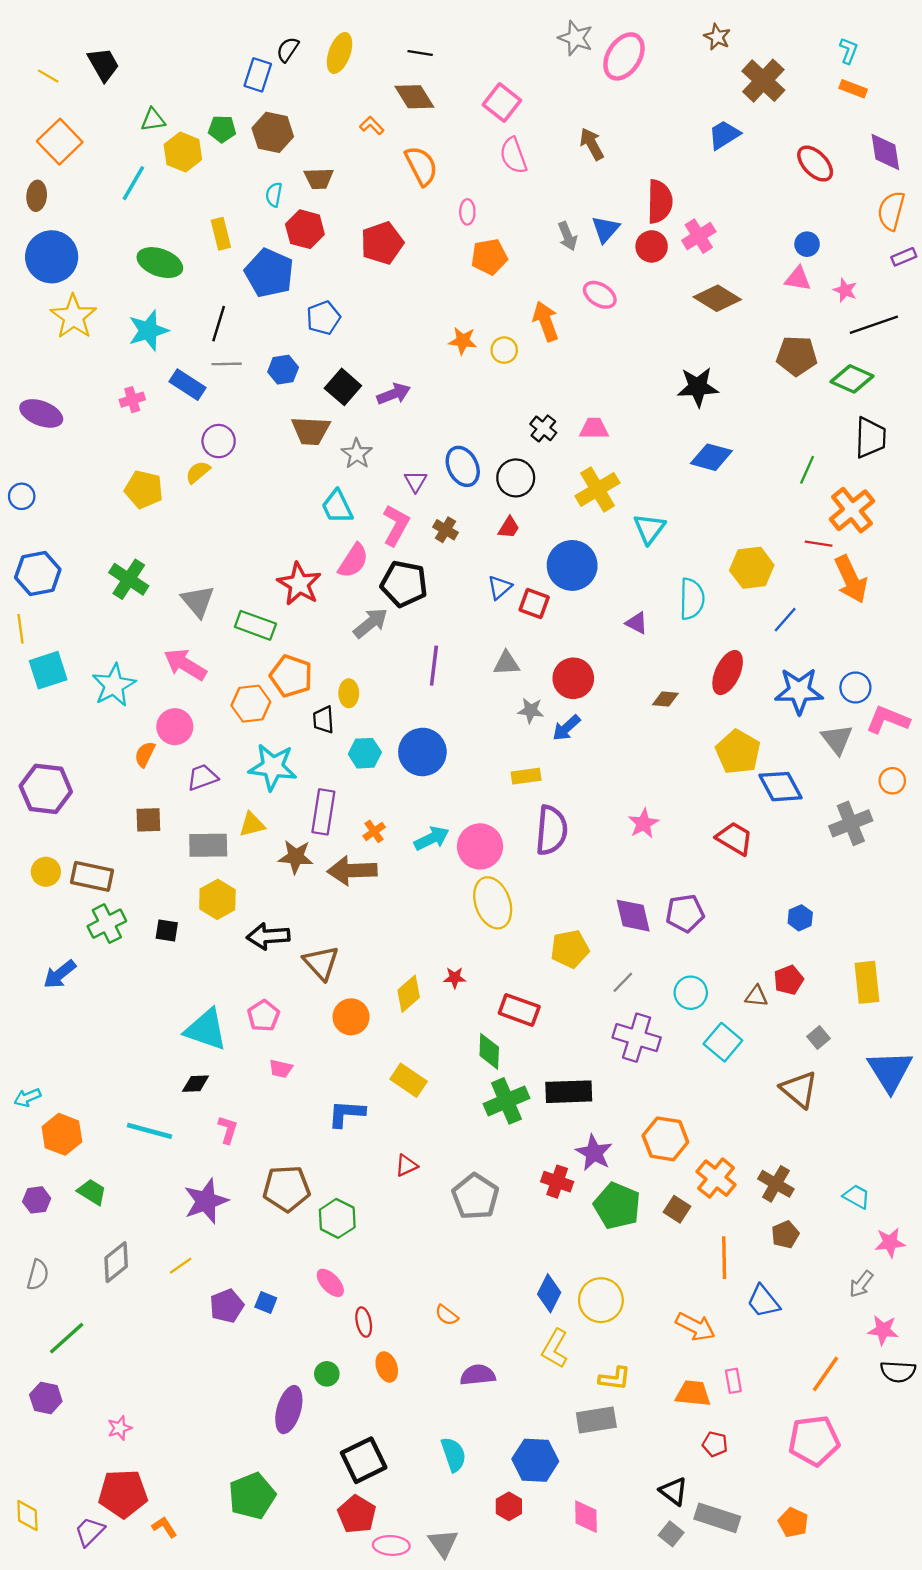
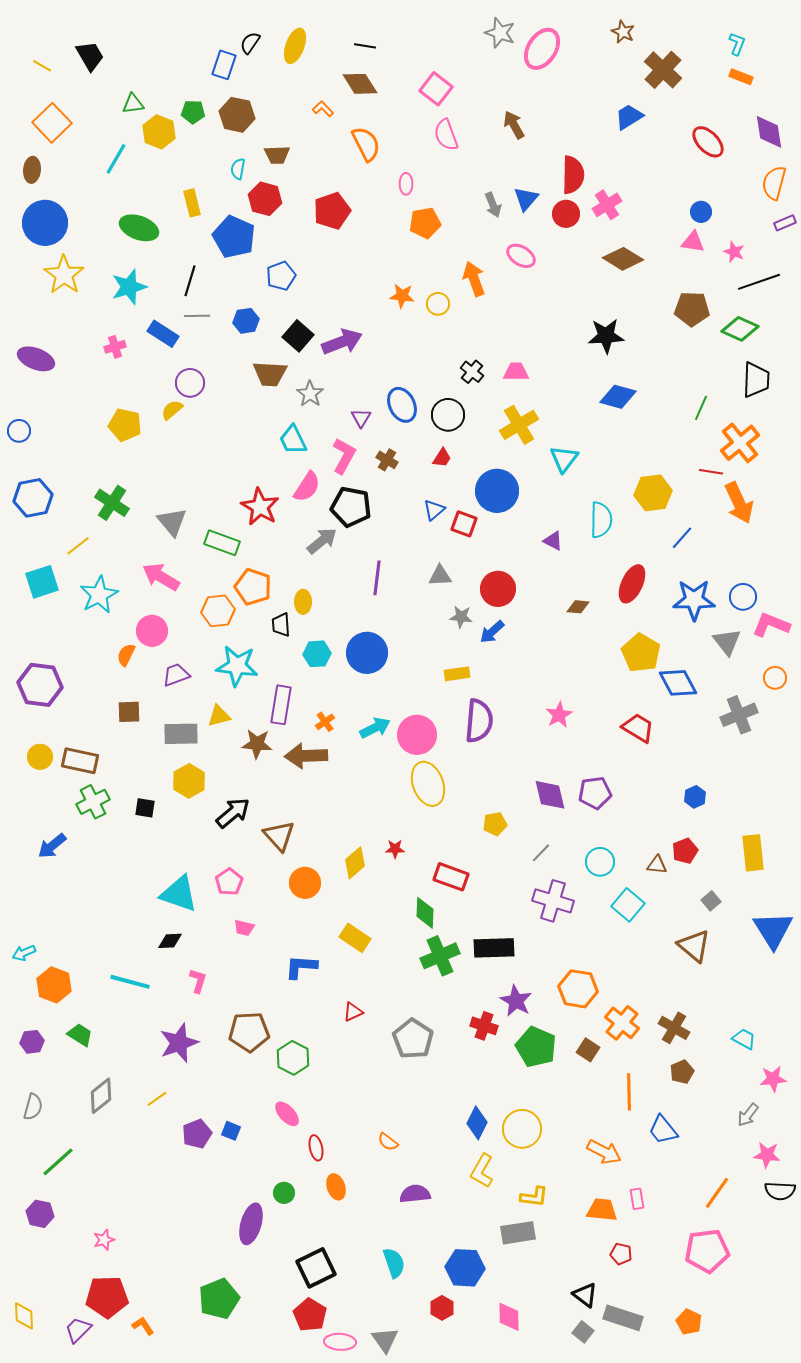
purple arrow: (394, 394) -> (342, 342), size x1.4
yellow line: (21, 629) -> (78, 546), moved, turned 60
black arrow: (268, 936) -> (233, 813), turned 144
yellow pentagon: (570, 949) -> (495, 824), size x0.7

